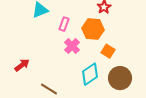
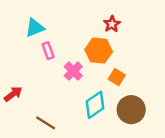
pink rectangle: (64, 24) -> (48, 51), moved, turned -40

